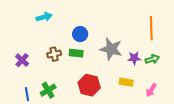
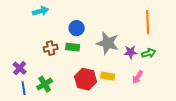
purple cross: (22, 60) -> (20, 68), moved
yellow rectangle: (126, 82) -> (108, 76), moved
pink arrow: (151, 90) -> (138, 77), moved

